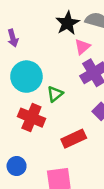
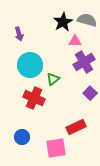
pink triangle: (82, 47) -> (75, 41), turned 40
red rectangle: (74, 139) -> (76, 127), moved

